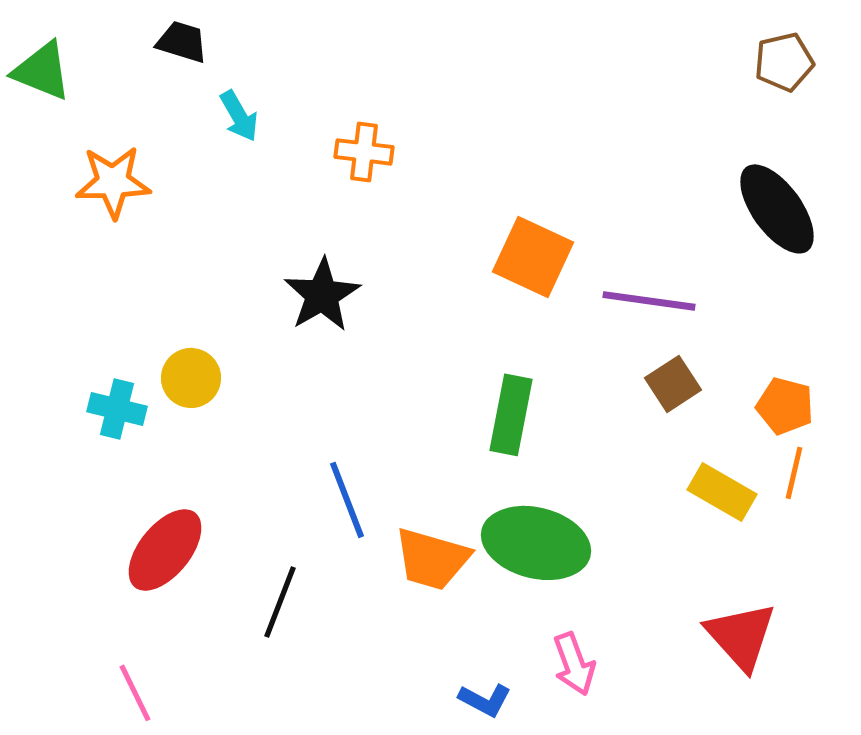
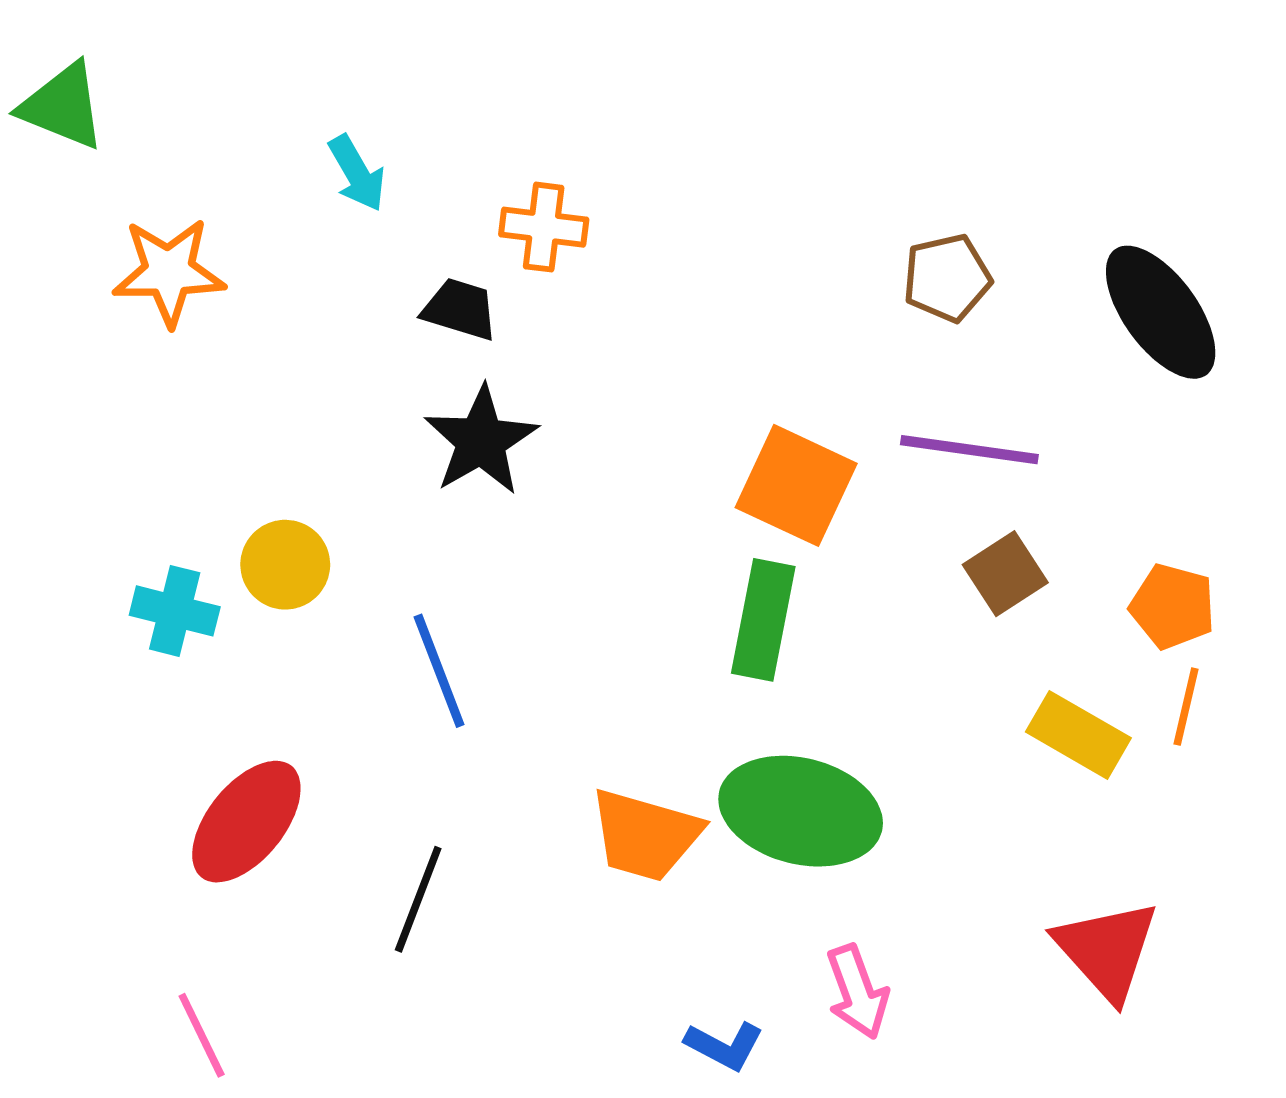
black trapezoid: (182, 42) -> (460, 309), moved
brown pentagon: (784, 62) -> (947, 278), moved
orange square: (533, 257) -> (796, 485), moved
blue line: (347, 500) -> (439, 671), moved

